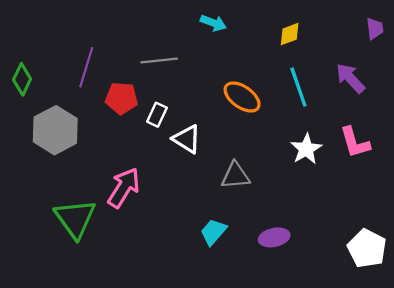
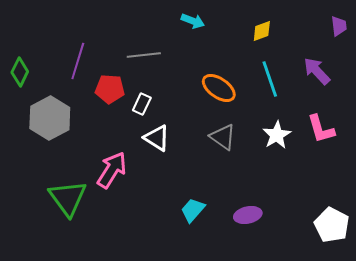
white triangle: (187, 139) -> (157, 138), moved
gray triangle: (235, 176) -> (223, 137), moved, turned 40

